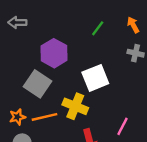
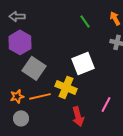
green line: (98, 28) -> (85, 21), turned -72
purple hexagon: (54, 53) -> (20, 42), moved

